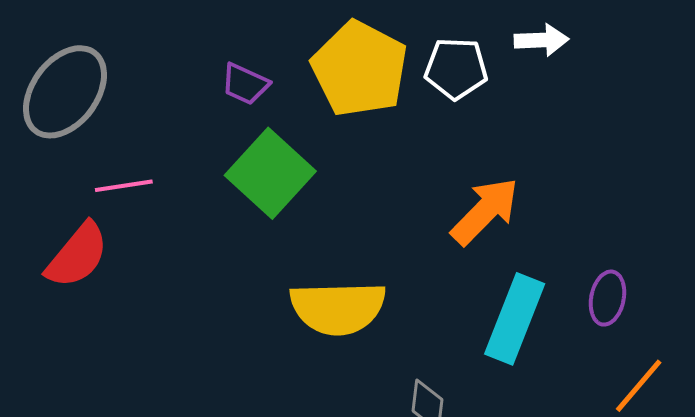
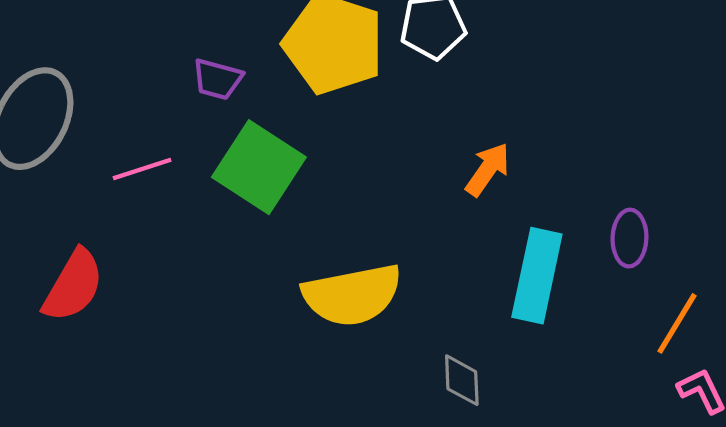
pink line: (124, 186) -> (142, 169), moved
orange arrow: (485, 211) -> (488, 169), size x0.7

